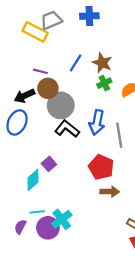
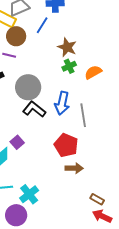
blue line: (76, 63) -> (42, 25), moved
brown circle: (48, 88) -> (16, 36), moved
purple circle: (48, 228) -> (16, 215), moved

